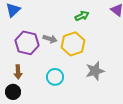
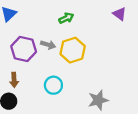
green arrow: (82, 16) -> (66, 18), moved
gray star: (95, 71) -> (98, 100), moved

